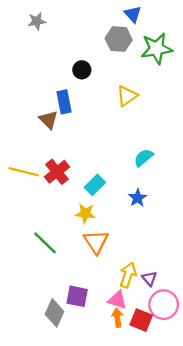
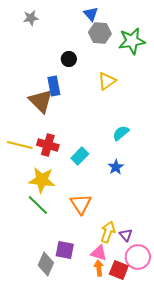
blue triangle: (133, 14) -> (91, 14), moved
brown triangle: (49, 120) -> (41, 101), size x1.5
red cross: (57, 172) -> (48, 145), turned -35
yellow star: (85, 213) -> (42, 180), moved, size x1.5

